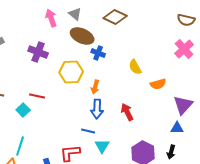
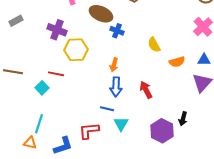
yellow hexagon: (71, 72) -> (76, 50), moved
blue triangle: (177, 128) -> (204, 60), moved
black arrow: (171, 152) -> (183, 119), moved

